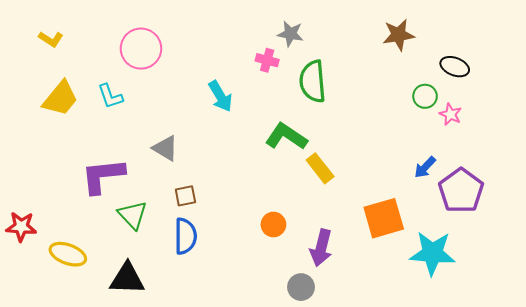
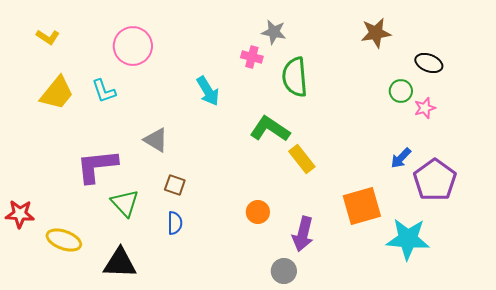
pink star: (450, 114) -> (425, 108), turned 30
brown square: (185, 196) -> (175, 185), turned 30
blue semicircle: (185, 236) -> (175, 223), size x0.7

